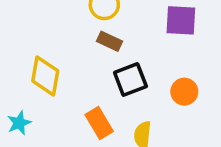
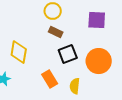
orange circle: (184, 92) -> (99, 61), size x1.6

